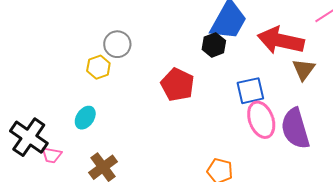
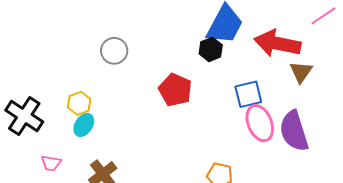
yellow hexagon: (98, 67) -> (79, 103), moved
black cross: (29, 137) -> (24, 116), moved

